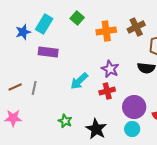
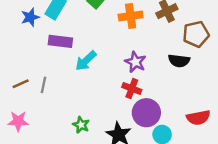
cyan arrow: (79, 81) -> (86, 61), moved
red cross: (107, 91) -> (132, 89), turned 35
purple circle: (134, 107) -> (146, 113), moved

